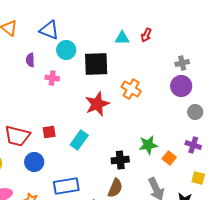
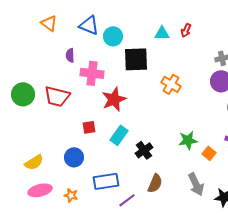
cyan circle: (66, 50) -> (113, 36), moved
pink cross: (52, 78) -> (92, 73), size x1.6
red star: (97, 104) -> (114, 99), moved
red trapezoid: (17, 136) -> (57, 96), moved
black cross: (120, 160) -> (144, 150), moved, turned -30

